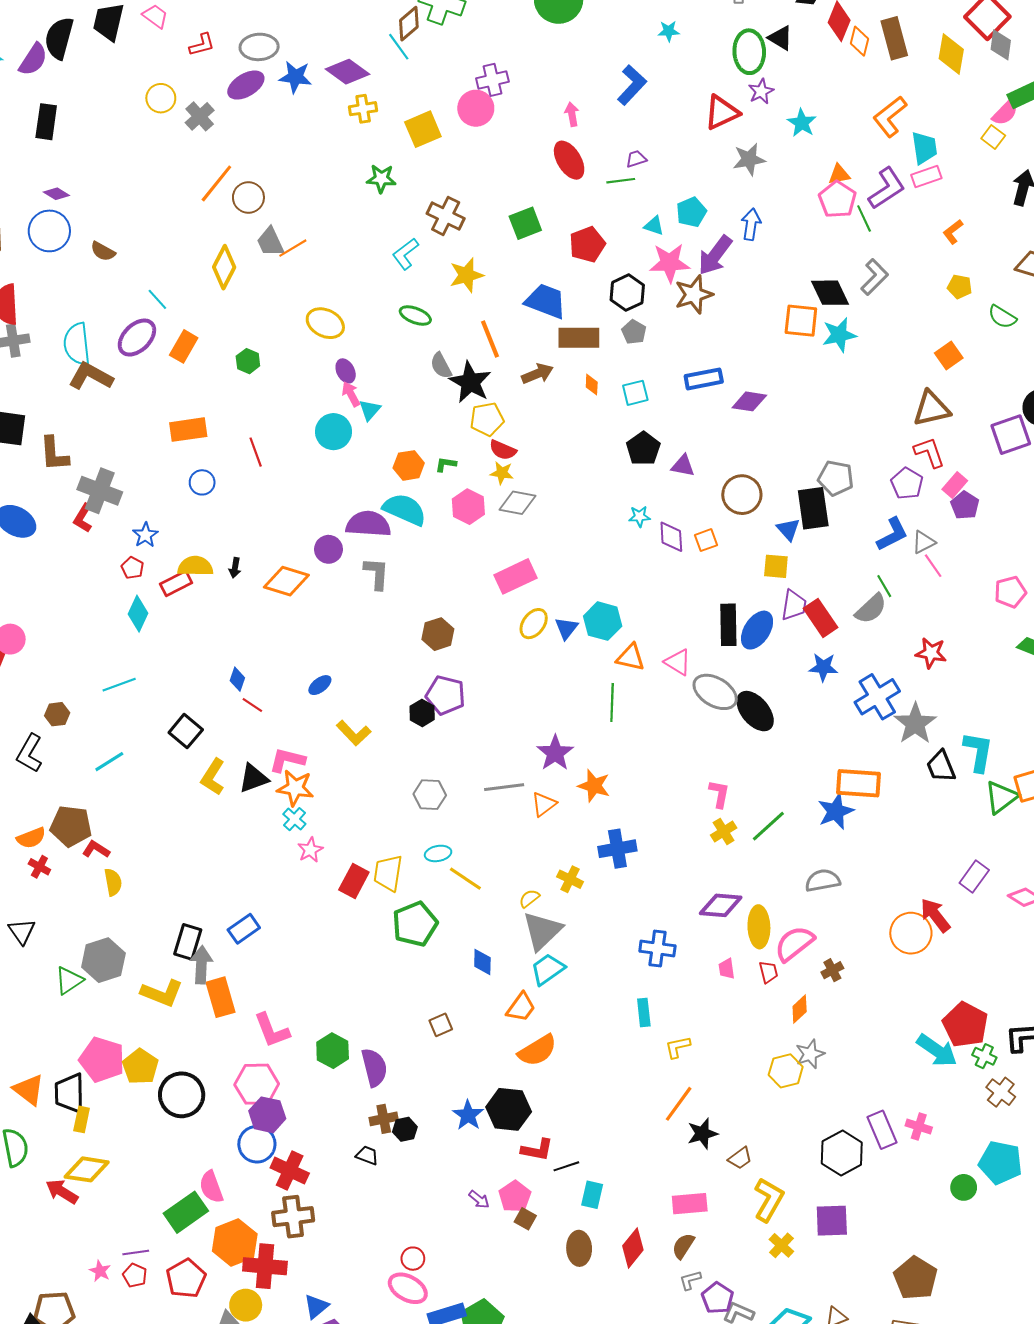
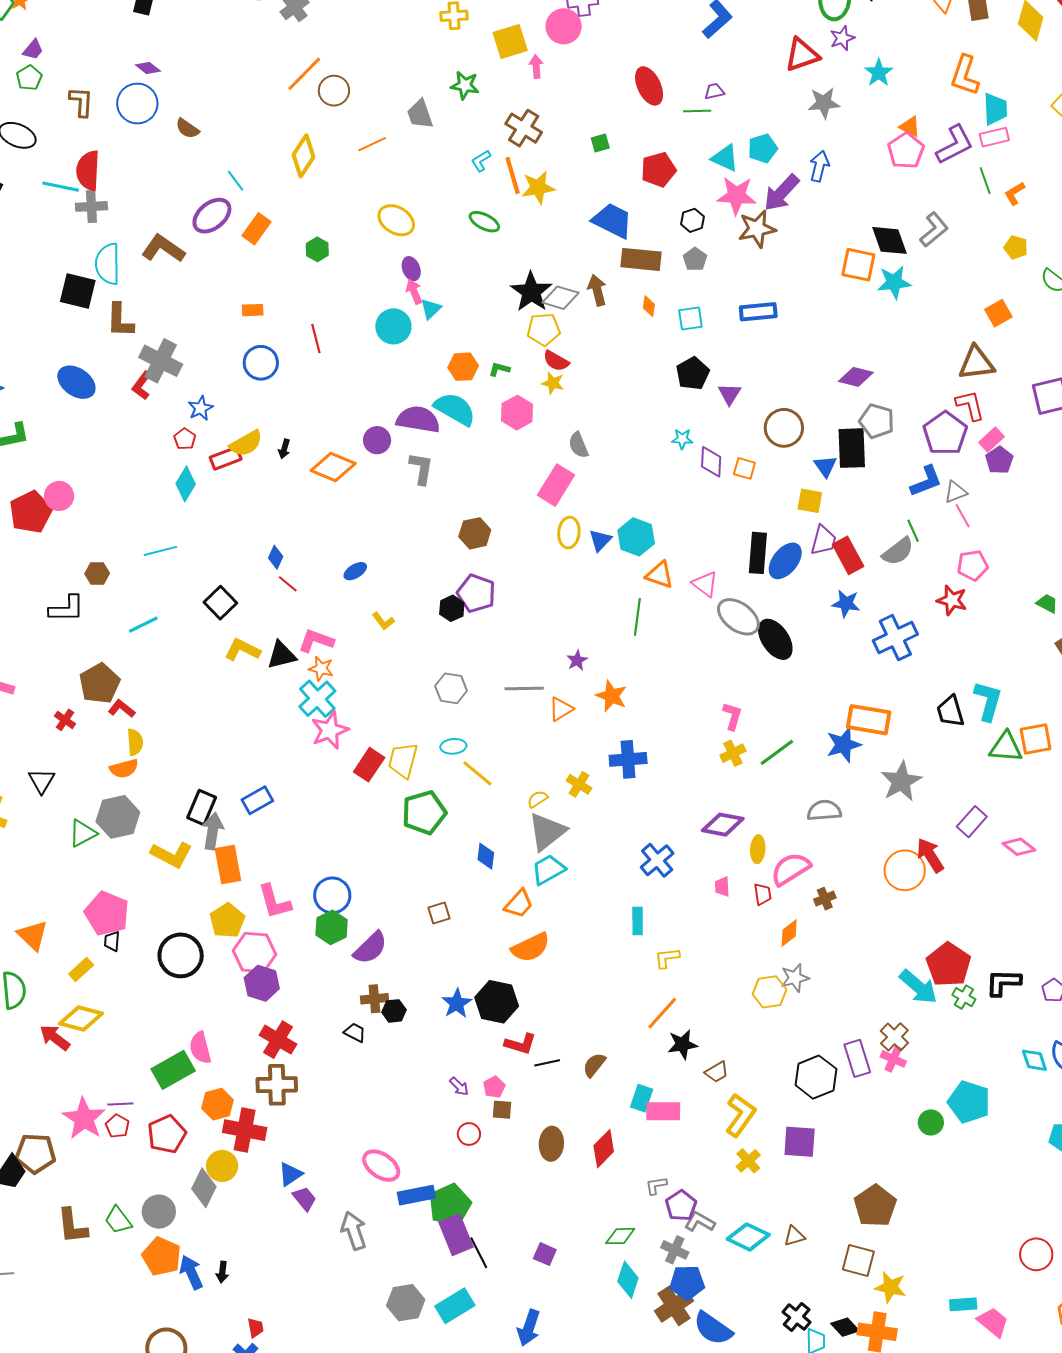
pink arrow: (572, 114) -> (536, 66), moved
orange L-shape: (890, 117) -> (965, 75), turned -39
orange triangle: (839, 174) -> (910, 127), turned 30
green line: (864, 219) -> (985, 181), moved
green square: (525, 223) -> (600, 143), size x0.6
cyan triangle: (654, 226) -> (725, 158), size x1.4
gray trapezoid: (270, 242) -> (420, 114), moved
cyan L-shape: (405, 254) -> (481, 161), size x0.7
black hexagon: (627, 293) -> (692, 220), size x0.7
orange line: (490, 339) -> (513, 176), moved
cyan semicircle: (77, 344) -> (108, 264), moved
gray semicircle: (441, 366) -> (578, 445), moved
brown arrow: (537, 374) -> (597, 290), turned -88
purple diamond: (749, 401) -> (856, 377), moved
orange rectangle: (188, 430) -> (253, 310), size x0.6
purple triangle: (683, 466) -> (729, 394), turned 45
blue circle: (202, 482) -> (261, 363), size x1.4
purple pentagon: (907, 484) -> (945, 433), size x1.4
gray diamond: (517, 503) -> (560, 298), moved
orange square: (706, 540) -> (744, 468), turned 30
yellow semicircle: (195, 566) -> (246, 443), turned 144
pink rectangle: (516, 576) -> (556, 485), turned -39
pink pentagon: (1010, 592) -> (973, 565), moved
yellow ellipse: (534, 624) -> (569, 533), turned -36
gray star: (915, 723) -> (901, 781), moved
yellow L-shape: (354, 733) -> (383, 621), size x0.7
black L-shape: (29, 753) -> (67, 609), turned -126
purple star: (555, 753) -> (577, 660), size x0.6
yellow L-shape: (213, 777) -> (242, 650), turned 78
orange star: (295, 788) -> (321, 669), size x0.7
green triangle: (1001, 797) -> (1006, 747), turned 36
cyan cross: (294, 819) -> (317, 699), size x1.6
brown pentagon: (71, 826) -> (100, 683), turned 30
orange semicircle: (31, 838) -> (124, 769), moved
pink star: (310, 850) -> (330, 730), size x1.5
yellow ellipse: (759, 927) -> (758, 849), size x0.7
blue cross: (657, 948) -> (657, 860), turned 36
yellow pentagon: (140, 1067) -> (227, 921), moved
purple semicircle: (374, 1067) -> (370, 948), turned 54
brown cross: (1001, 1092) -> (894, 1037), moved
black trapezoid: (70, 1093) -> (112, 941), moved, size x0.5
yellow rectangle: (82, 1119) -> (81, 969), turned 30
blue circle: (257, 1144) -> (332, 895), moved
cyan rectangle: (592, 1195) -> (642, 1098), moved
pink pentagon: (515, 1196) -> (494, 1087), size x0.7
brown square: (525, 1219) -> (502, 1110), turned -30
orange hexagon: (235, 1243) -> (218, 1104), size x0.7
brown semicircle: (683, 1246) -> (594, 1065), moved
red circle: (413, 1259) -> (469, 1134), moved
pink star: (100, 1271) -> (84, 1118), size x2.0

